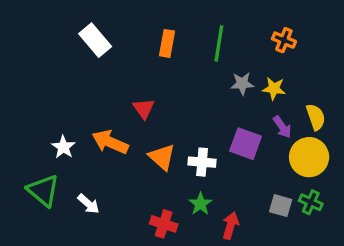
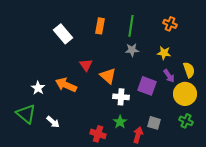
white rectangle: (95, 40) -> (63, 34), moved
gray star: (242, 84) -> (132, 50), moved
orange triangle: (162, 157) -> (108, 76), moved
gray square: (281, 206) -> (154, 123), moved

